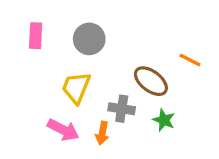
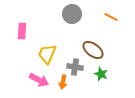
pink rectangle: (36, 36) -> (22, 31), moved
gray circle: (89, 39) -> (72, 14), moved
orange line: (190, 60) -> (111, 17), moved

